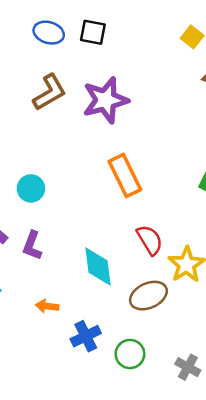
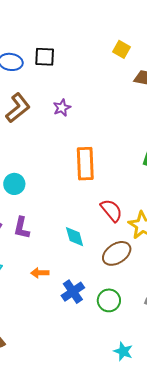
purple star: (105, 100) -> (62, 108), size x0.5
orange rectangle: (125, 176) -> (85, 164), turned 32
cyan diamond: (98, 266) -> (75, 237), size x0.7

